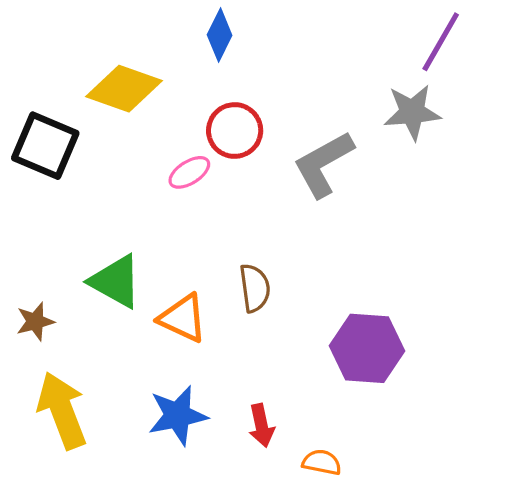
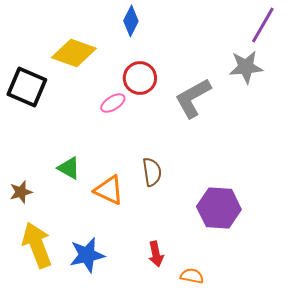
green triangle: (116, 281) -> (69, 168), size x0.7
blue star: (178, 415) -> (87, 255), moved

